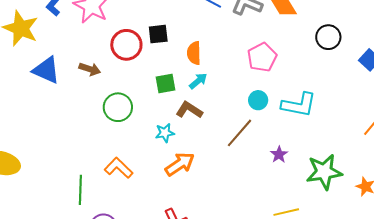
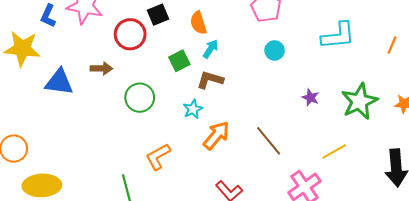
cyan L-shape: (299, 105) -> (338, 36), moved
brown line: (240, 133) -> (269, 141), moved, turned -64
orange L-shape: (119, 168) -> (158, 157), turned -56

